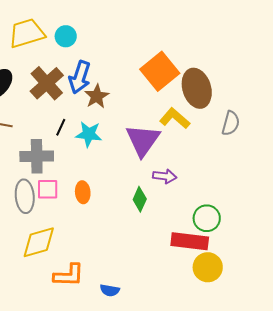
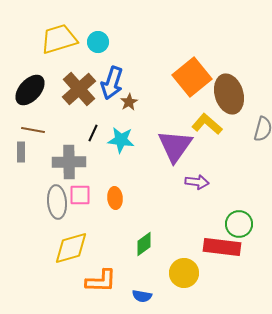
brown star: (97, 96) -> (129, 102), size x0.7
green diamond: (140, 199) -> (144, 244), moved, turned 30
yellow circle: (208, 267) -> (184, 273), moved

